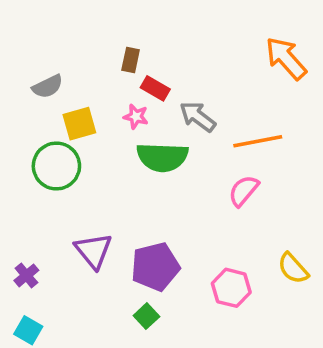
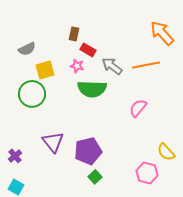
orange line: (258, 141) -> (146, 65), moved
pink hexagon: (231, 288) -> (147, 173), moved
green square: (146, 316) -> (95, 177), moved

